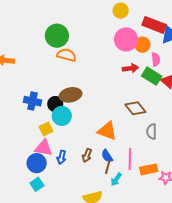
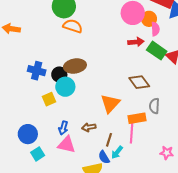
pink semicircle: (156, 59) -> (155, 29), moved
orange triangle: (107, 131) -> (110, 103), turned 50
pink triangle: (44, 148) -> (67, 145), moved
brown arrow: (87, 155) -> (89, 127), turned 56
blue semicircle: (107, 156) -> (104, 157), moved
blue circle: (37, 163) -> (28, 134), moved
orange rectangle: (149, 169) -> (137, 118), moved

